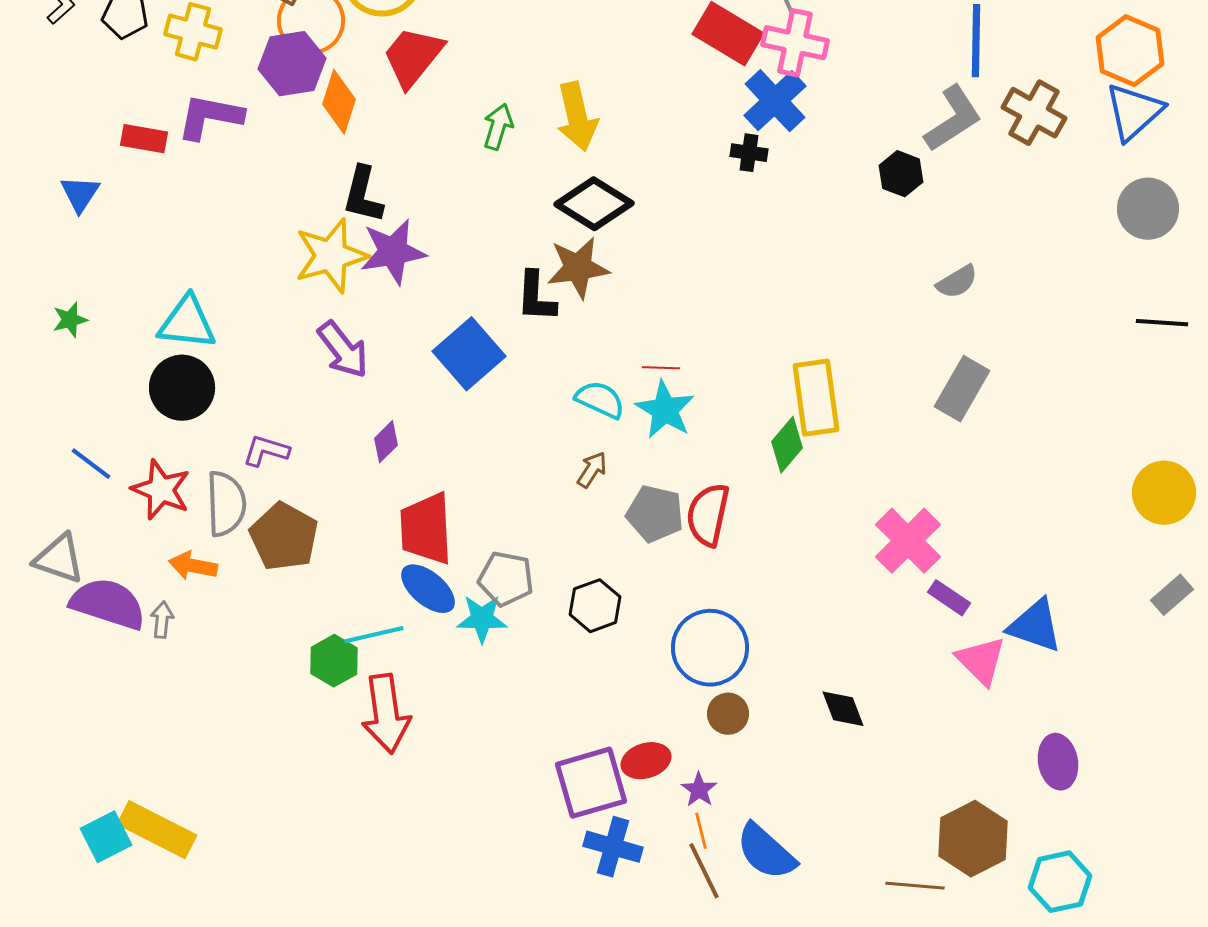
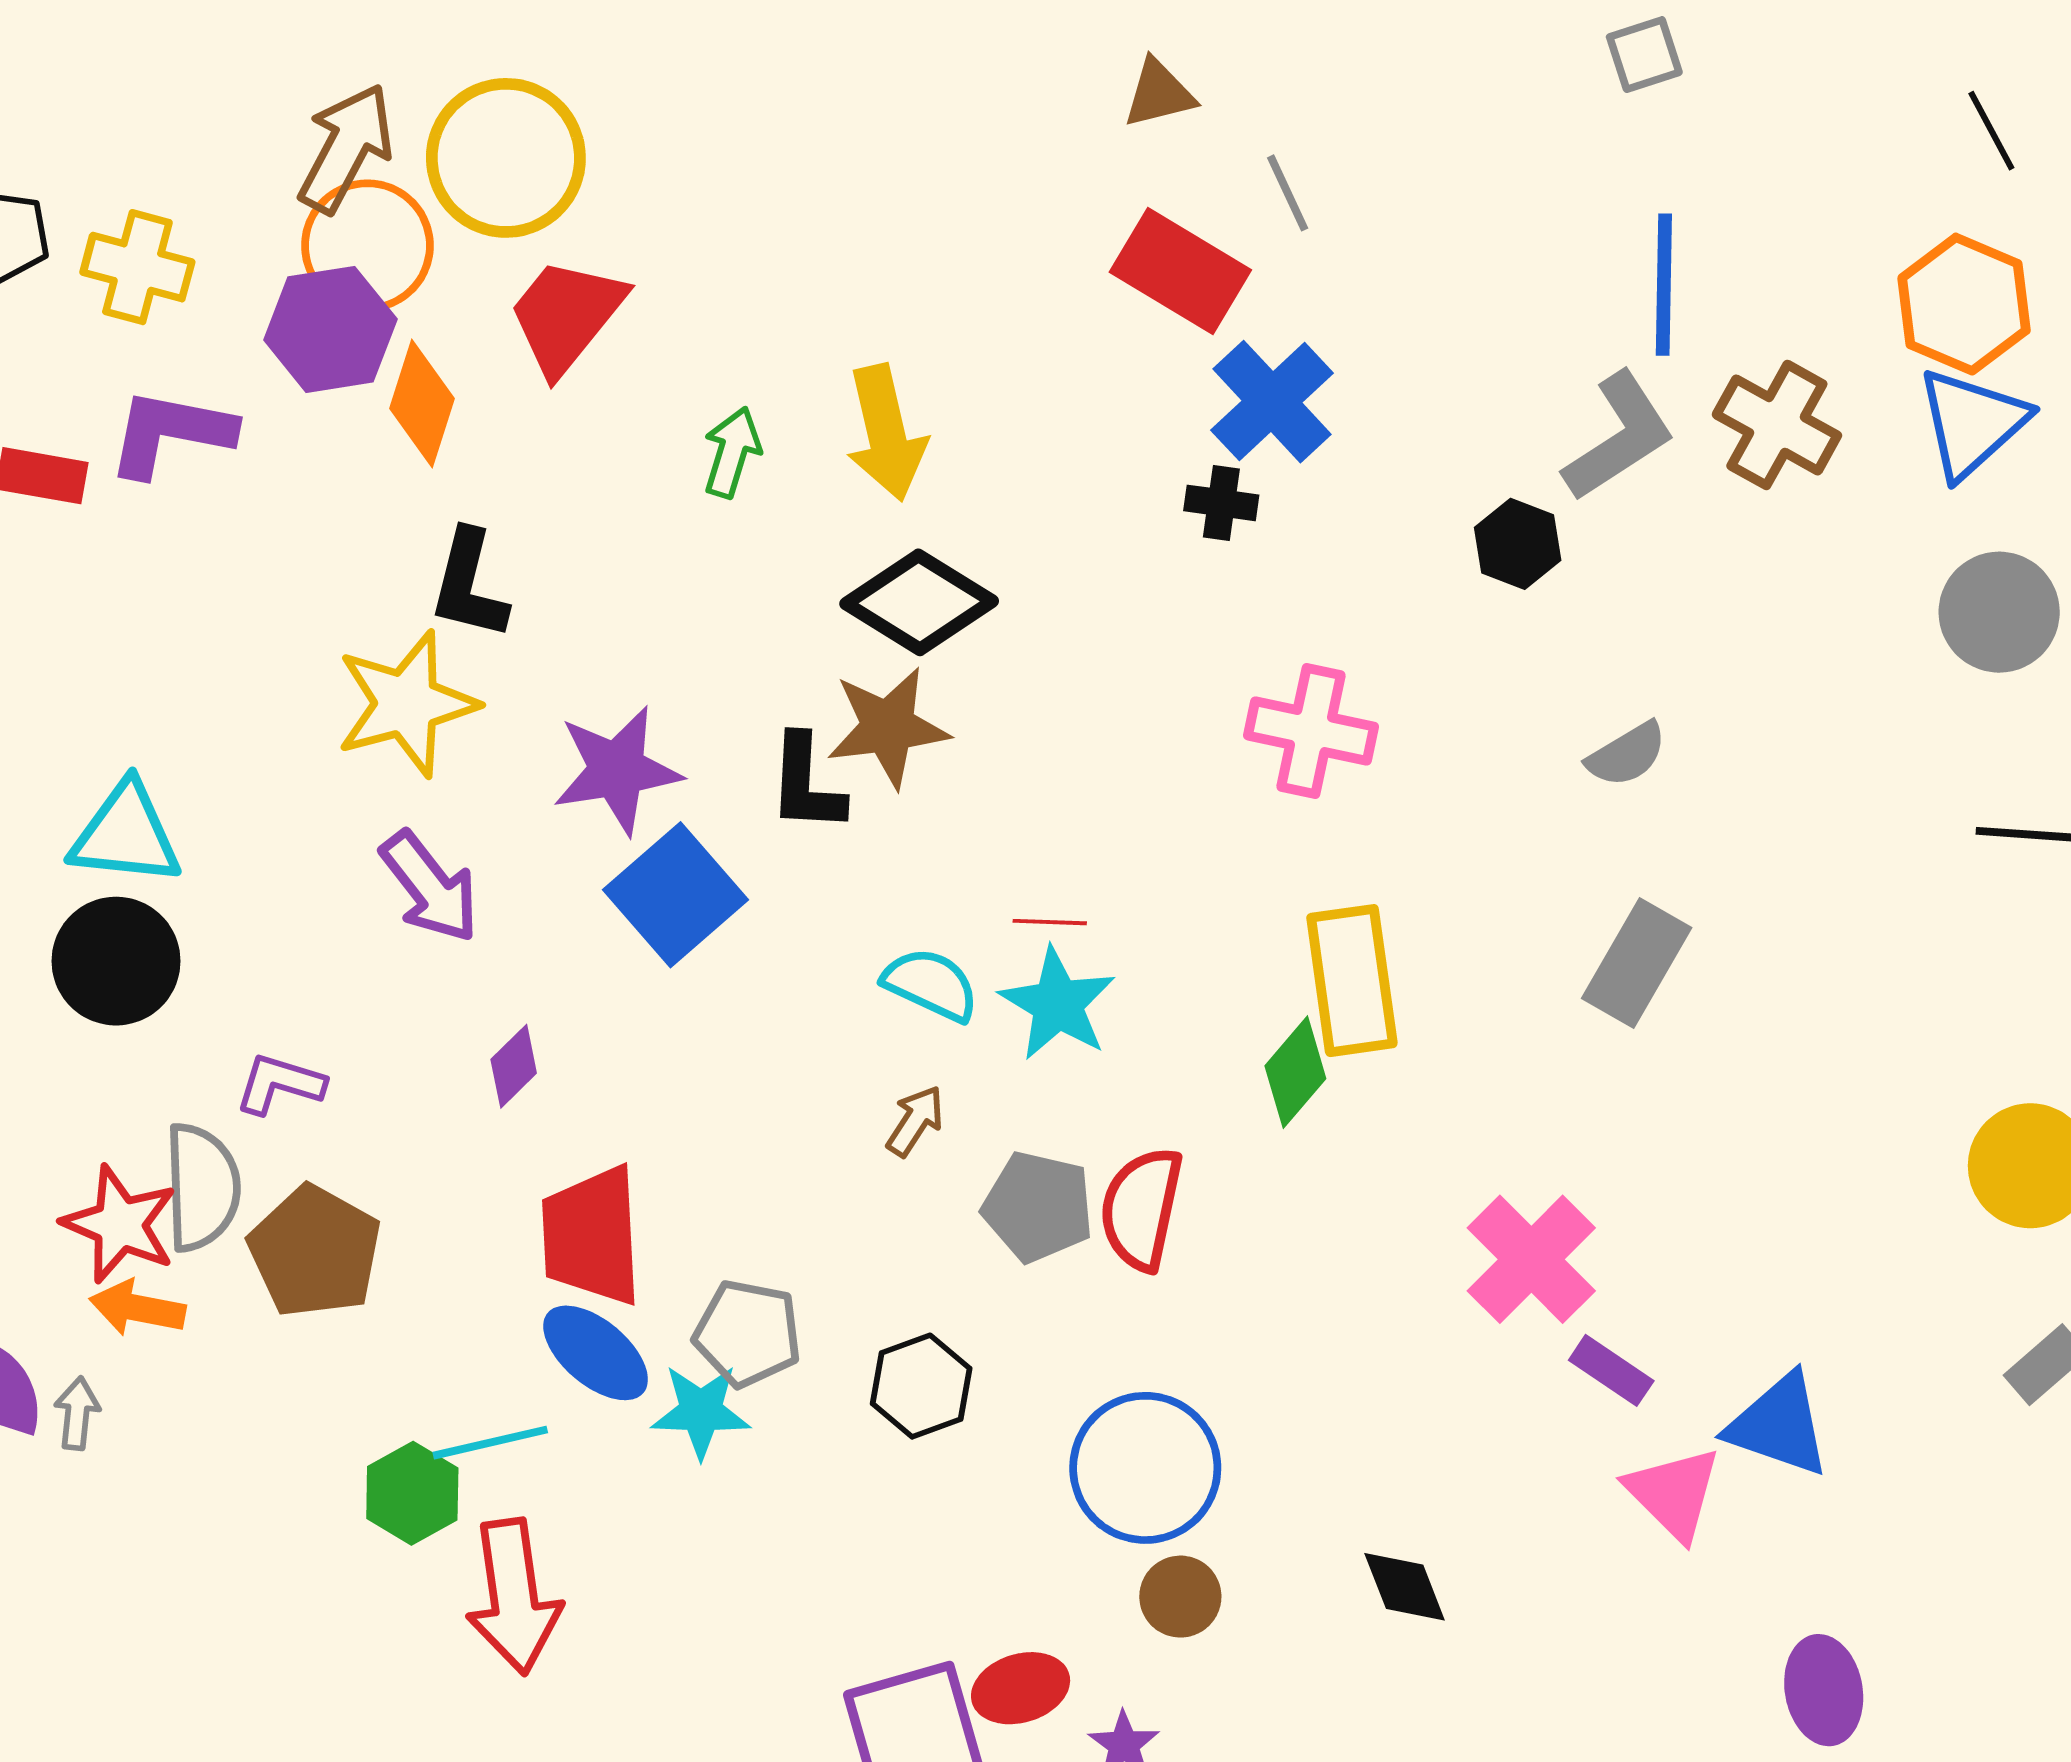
pink cross: (795, 43) -> (1311, 731), moved
purple star: (393, 252) -> (617, 770), moved
red star: (161, 490) -> (120, 1224), moved

